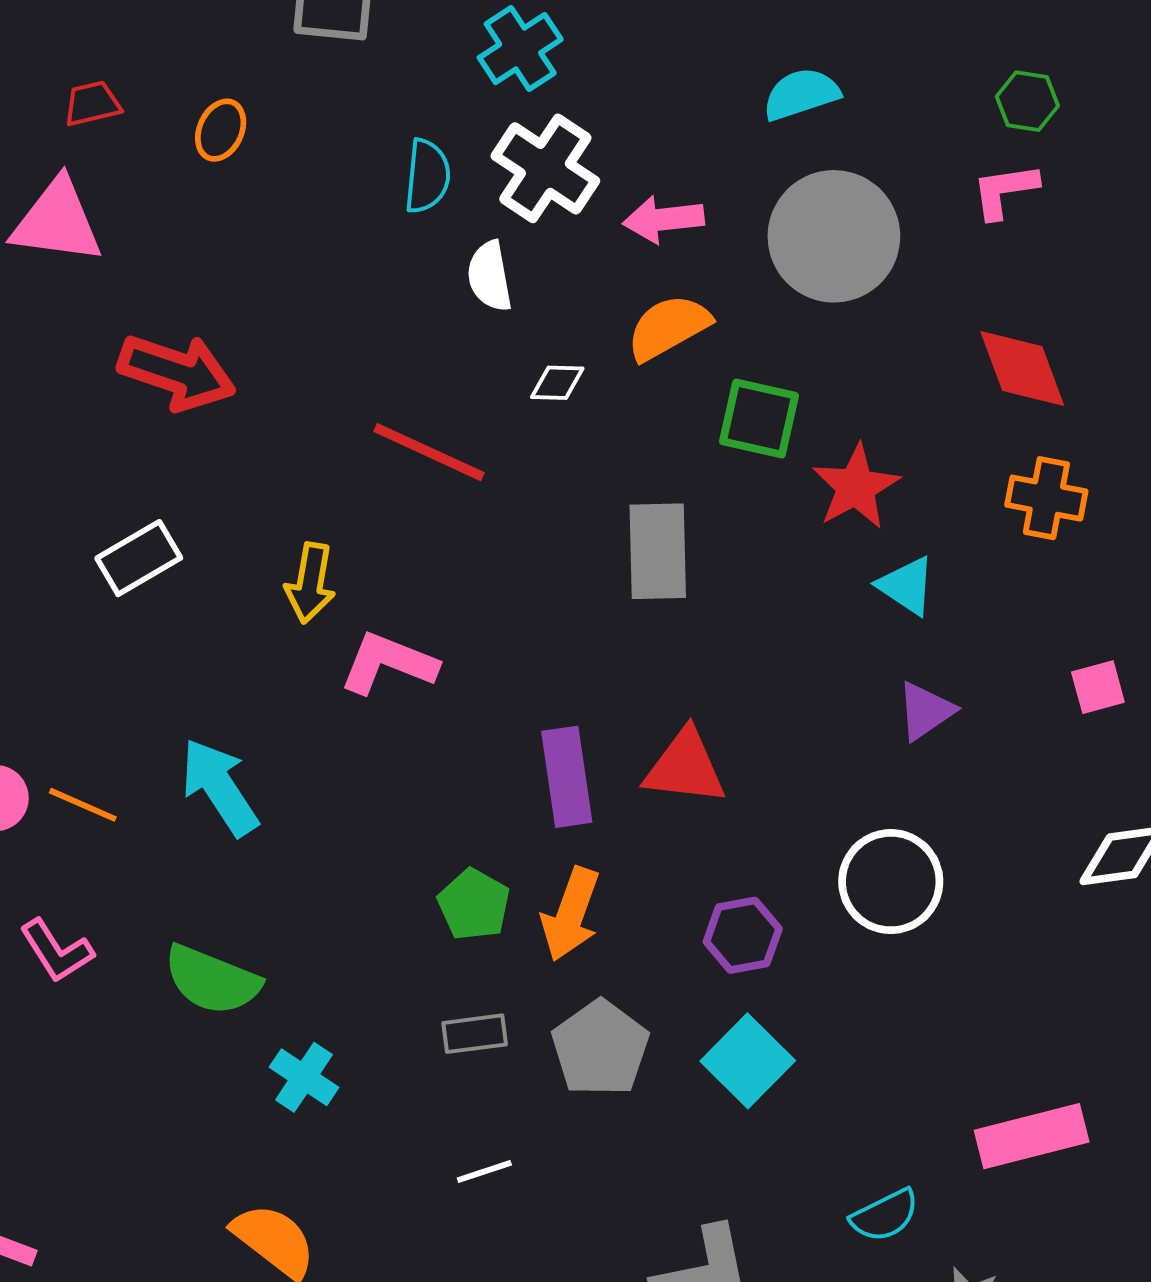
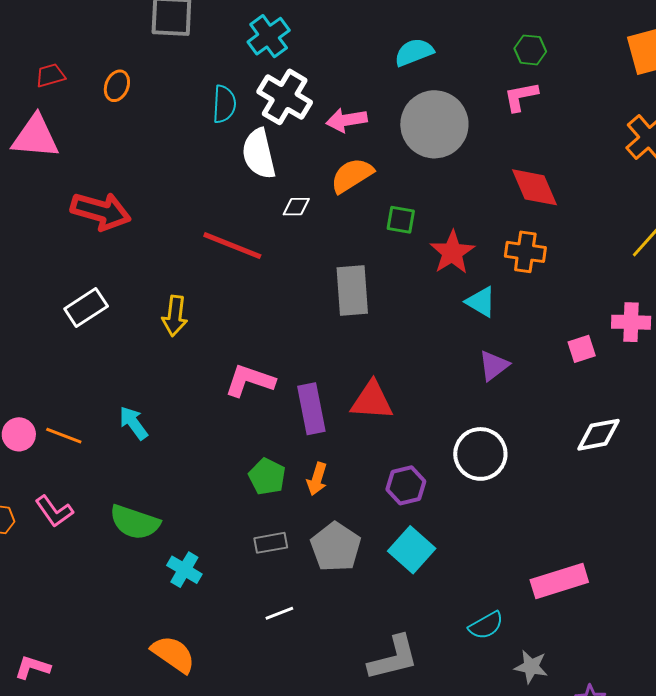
white semicircle: (490, 276) -> (259, 154), size x1.4
green square: (759, 419) -> (401, 220), size x0.7
orange cross: (1046, 498) -> (525, 252), moved
pink L-shape: (388, 663) -> (250, 381), moved
cyan arrow: (220, 787) -> (133, 423), size x0.7
orange arrow: (571, 914) -> (317, 479), size x0.7

